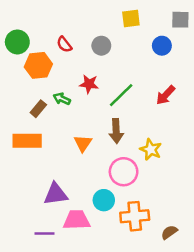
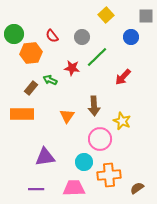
yellow square: (131, 18) -> (106, 15), turned -35
green line: (121, 95) -> (97, 57), moved
red arrow: (166, 95) -> (123, 77), moved
pink trapezoid: (77, 220) -> (74, 188), moved

